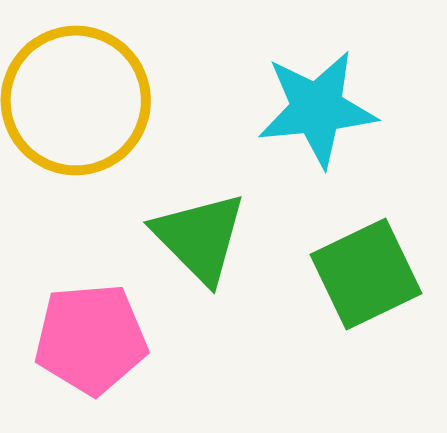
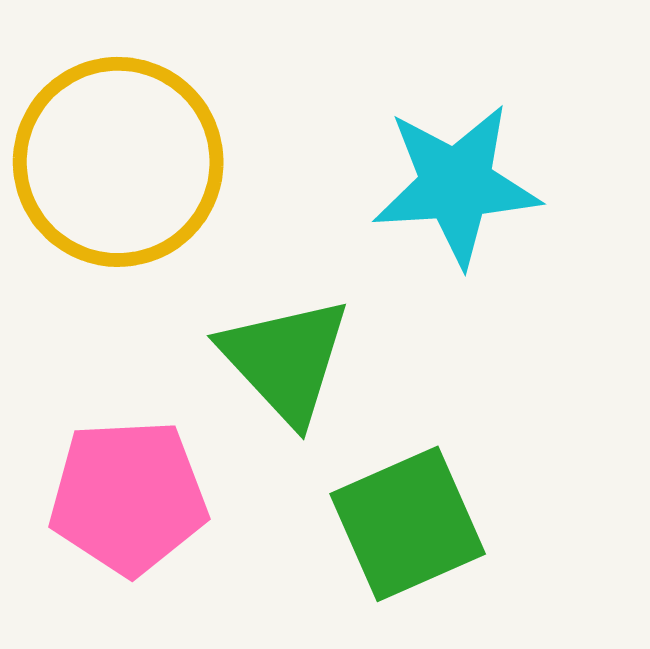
green square: (366, 274) -> (408, 524), moved

